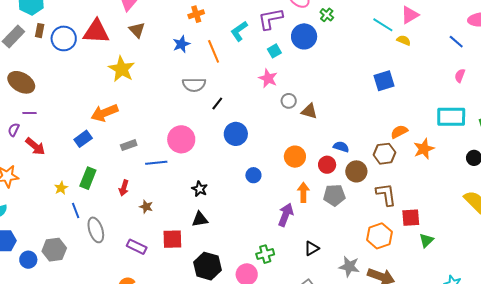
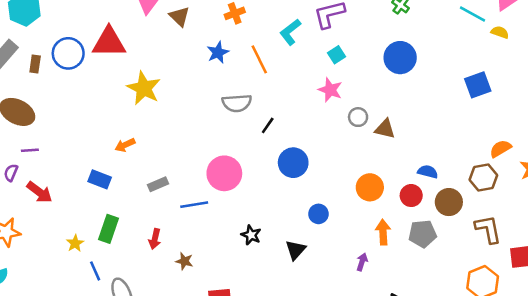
brown triangle: (137, 30) -> (179, 16), moved
brown rectangle: (40, 31) -> (35, 64), moved
blue circle: (304, 36) -> (400, 58), moved
orange arrow: (104, 113) -> (125, 145), size x0.6
blue rectangle: (83, 139) -> (100, 179), turned 60
purple arrow: (286, 215) -> (362, 262), size x0.6
black triangle: (200, 219) -> (296, 250), moved, turned -36

